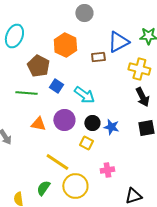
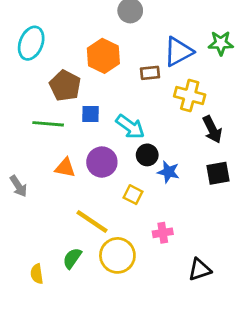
yellow cross: (139, 69) -> (190, 95), moved
blue square: (56, 86) -> (91, 114), turned -32
black circle: (92, 123) -> (147, 155), moved

